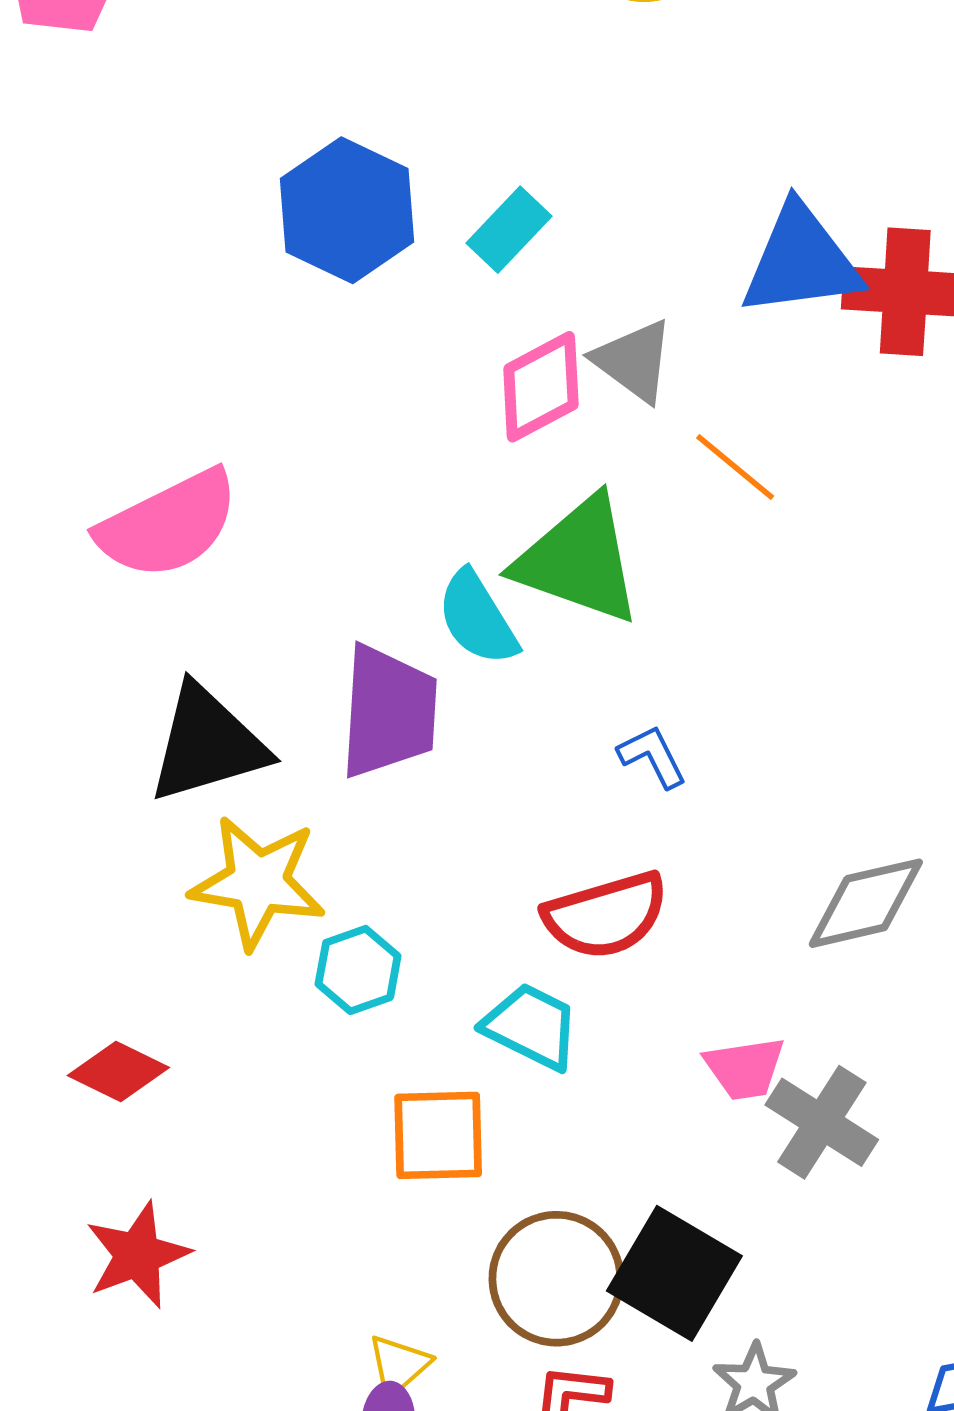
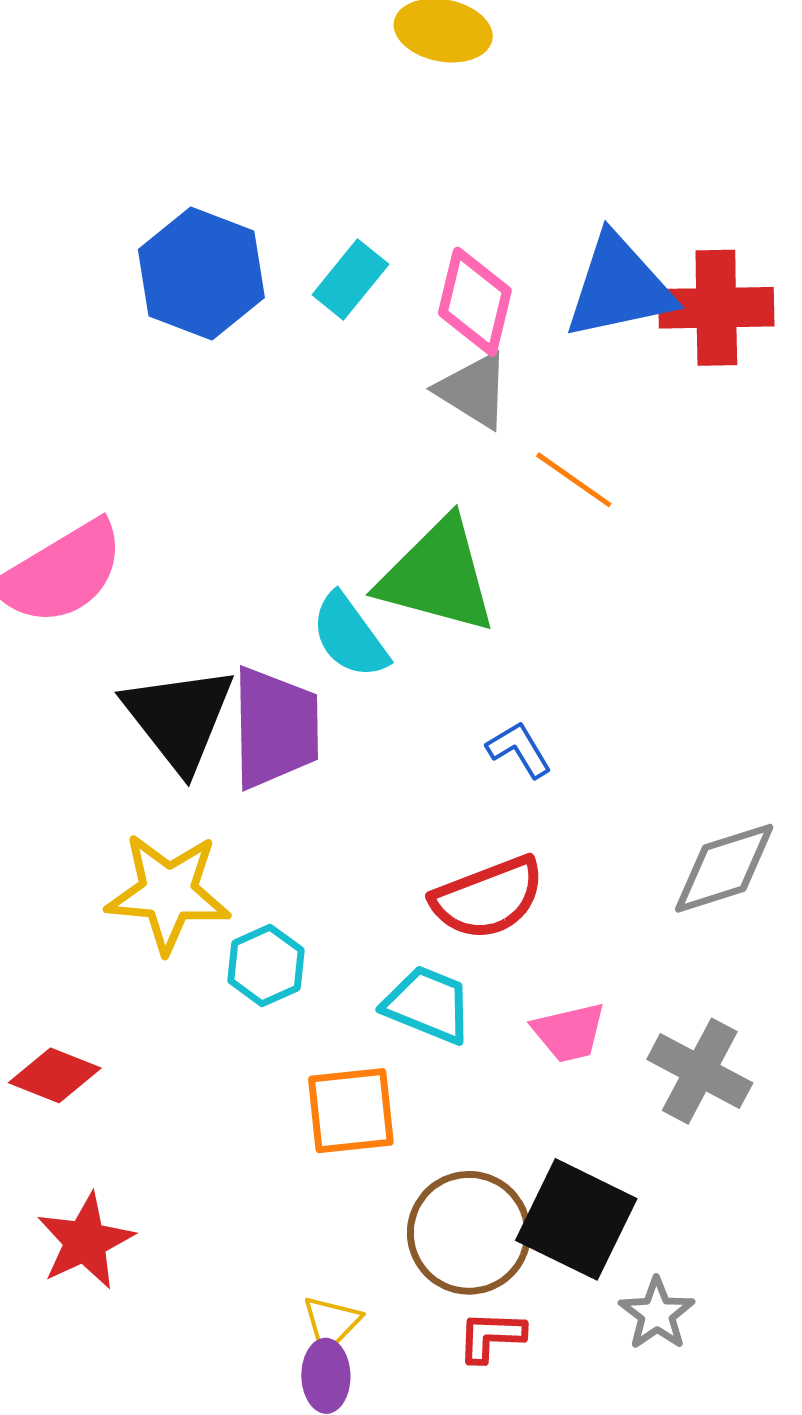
pink diamond: (541, 387) -> (475, 302), moved, turned -44
black triangle: (207, 744) -> (179, 718), moved, turned -47
pink trapezoid: (745, 1068) -> (569, 1032), moved

